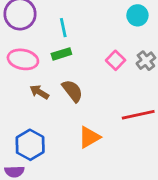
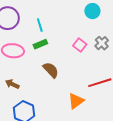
brown arrow: (39, 92) -> (12, 84), moved
orange triangle: (89, 137) -> (76, 101), moved

